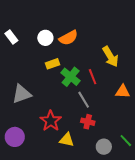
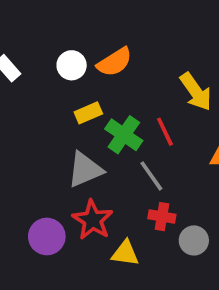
gray triangle: (22, 94) -> (85, 170), moved
purple circle: (15, 137) -> (47, 236), moved
gray circle: (104, 147) -> (194, 240), moved

